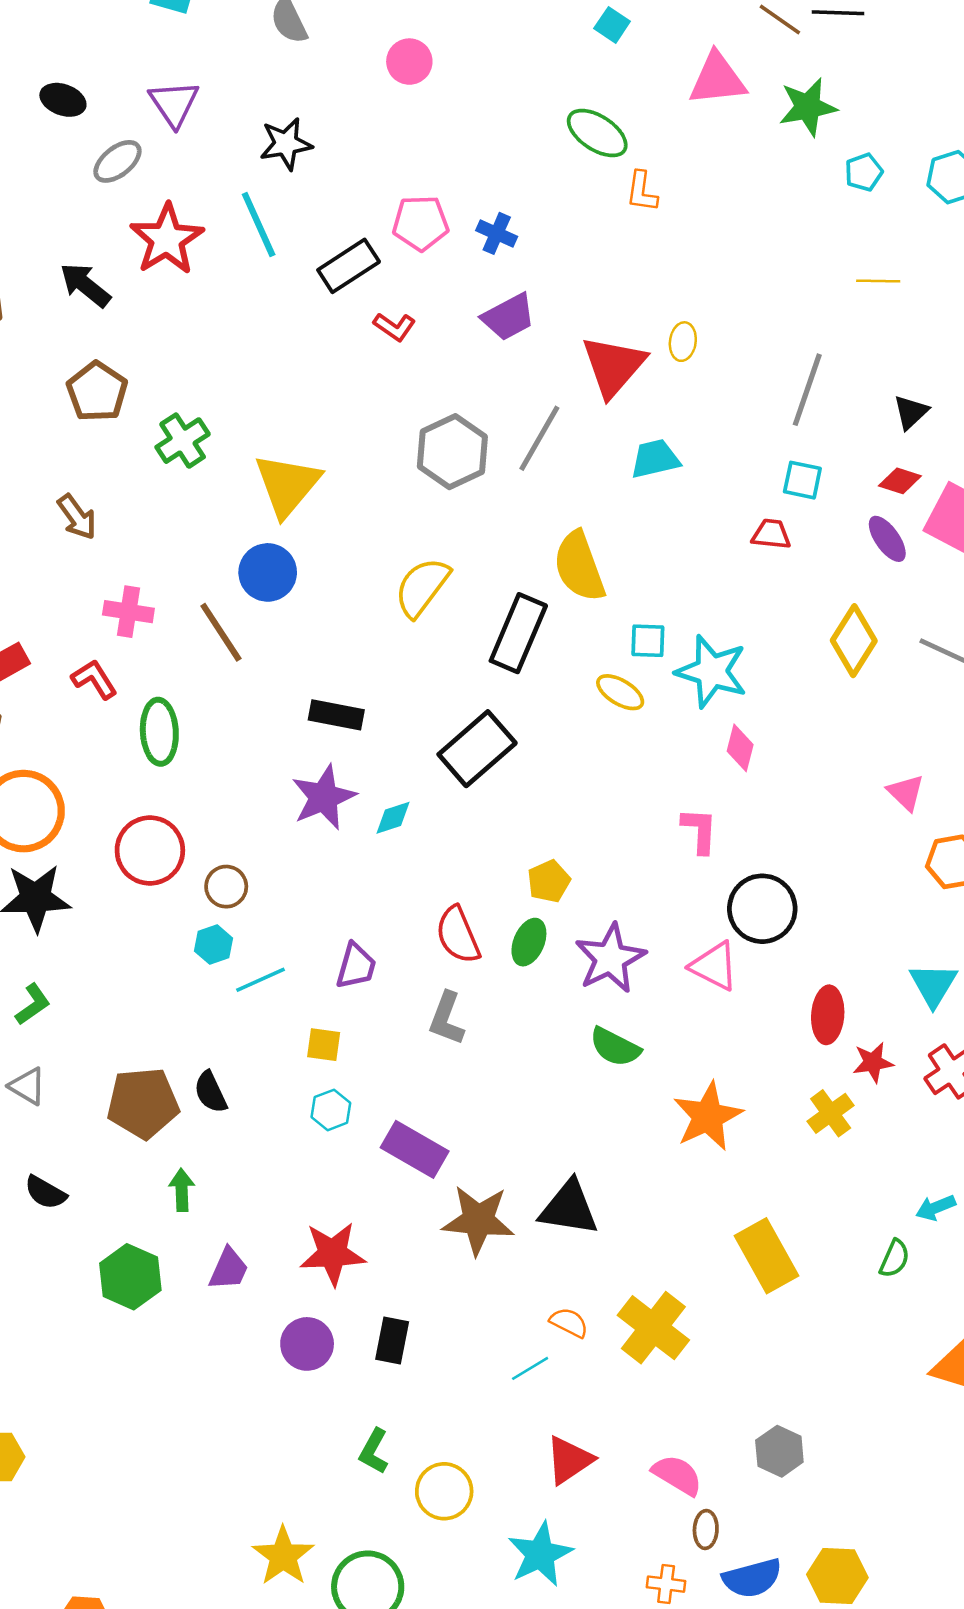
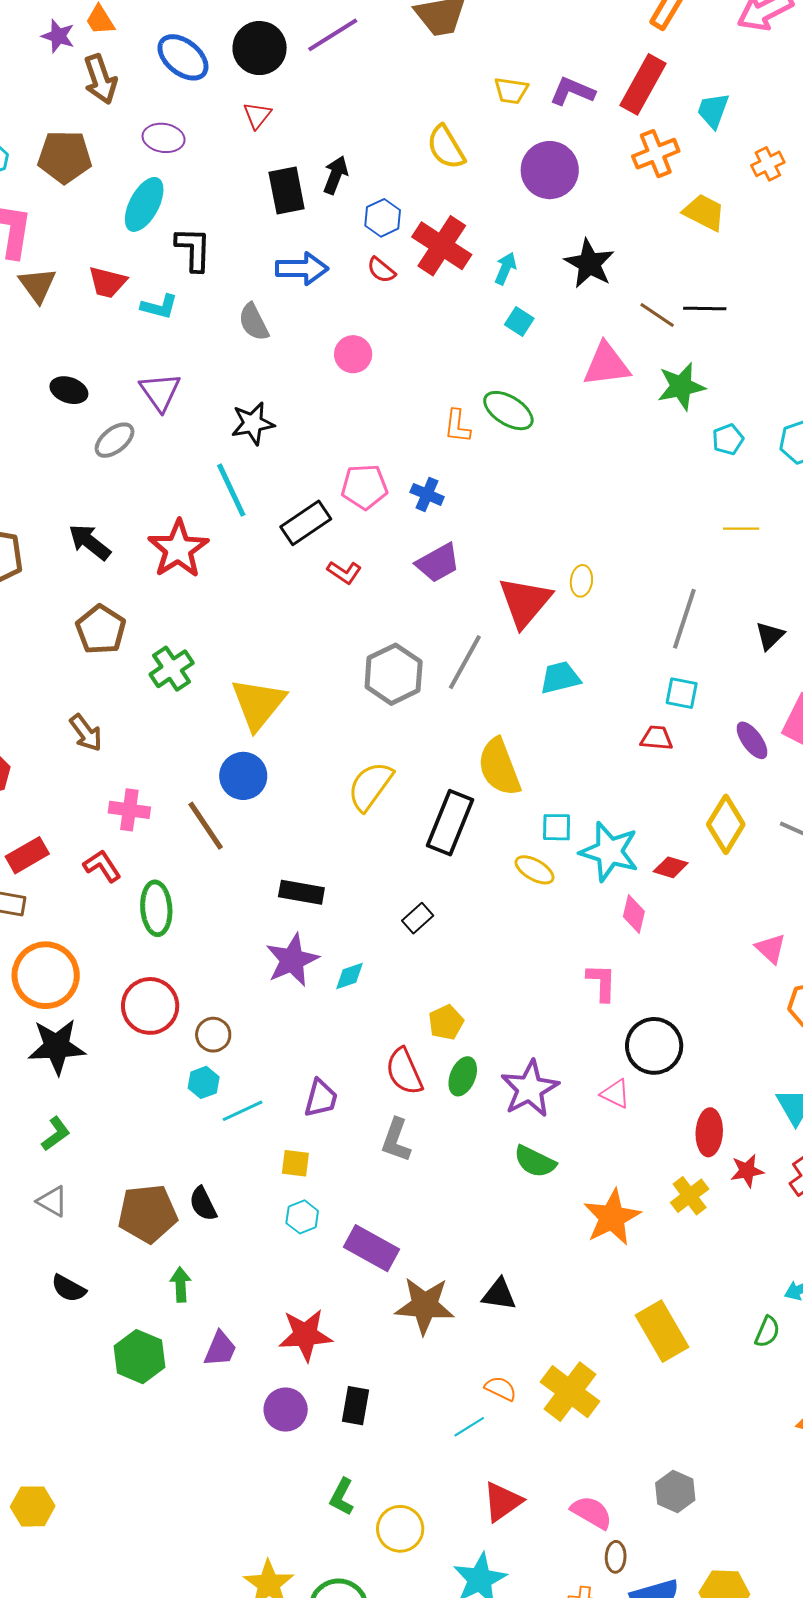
orange L-shape: (642, 192) -> (457, 426), moved
red star: (167, 239) -> (178, 549), moved
red diamond: (900, 481) -> (671, 867), moved
black rectangle: (477, 749) -> (418, 918), size x0.5
yellow pentagon: (549, 881) -> (446, 1022), moved
pink triangle: (714, 966) -> (615, 1094), size x0.7
yellow cross: (831, 1113) -> (690, 1196), moved
black triangle: (569, 1208) -> (499, 1294), size x0.7

